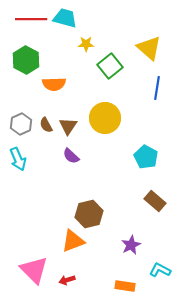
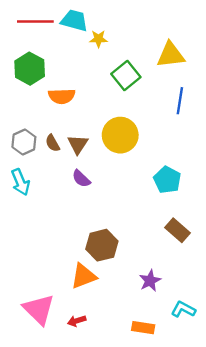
yellow star: (86, 44) -> (98, 39), moved
yellow triangle: (149, 48) -> (171, 55), turned -48

